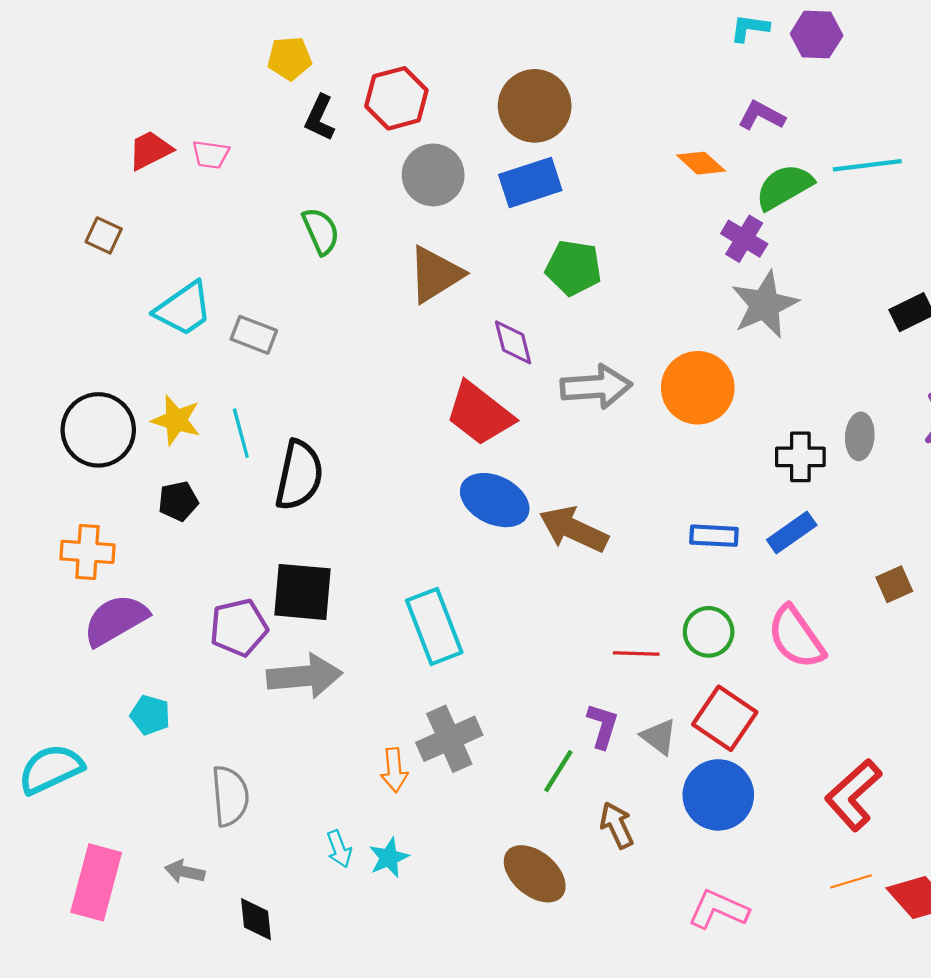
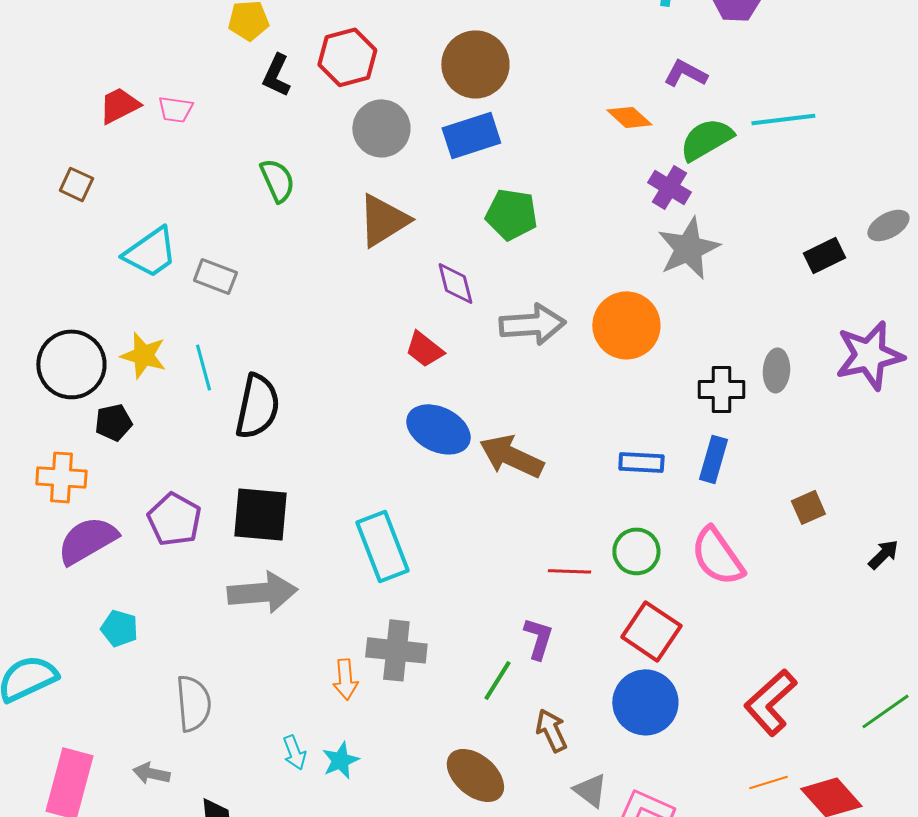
red trapezoid: (480, 414) -> (424, 349), size x0.6
black pentagon: (178, 501) -> (113, 422), moved
blue rectangle: (792, 532) -> (713, 459), turned -39
purple pentagon: (239, 628) -> (174, 519), moved, turned -30
gray triangle: (659, 737) -> (590, 790), moved
gray cross: (449, 739) -> (396, 650), turned 30

